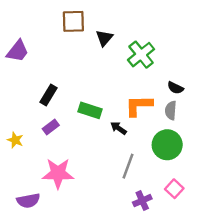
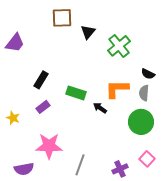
gray line: (128, 166) -> (80, 165), moved

